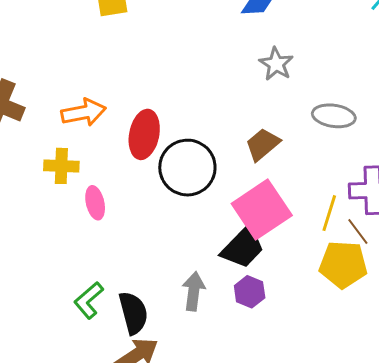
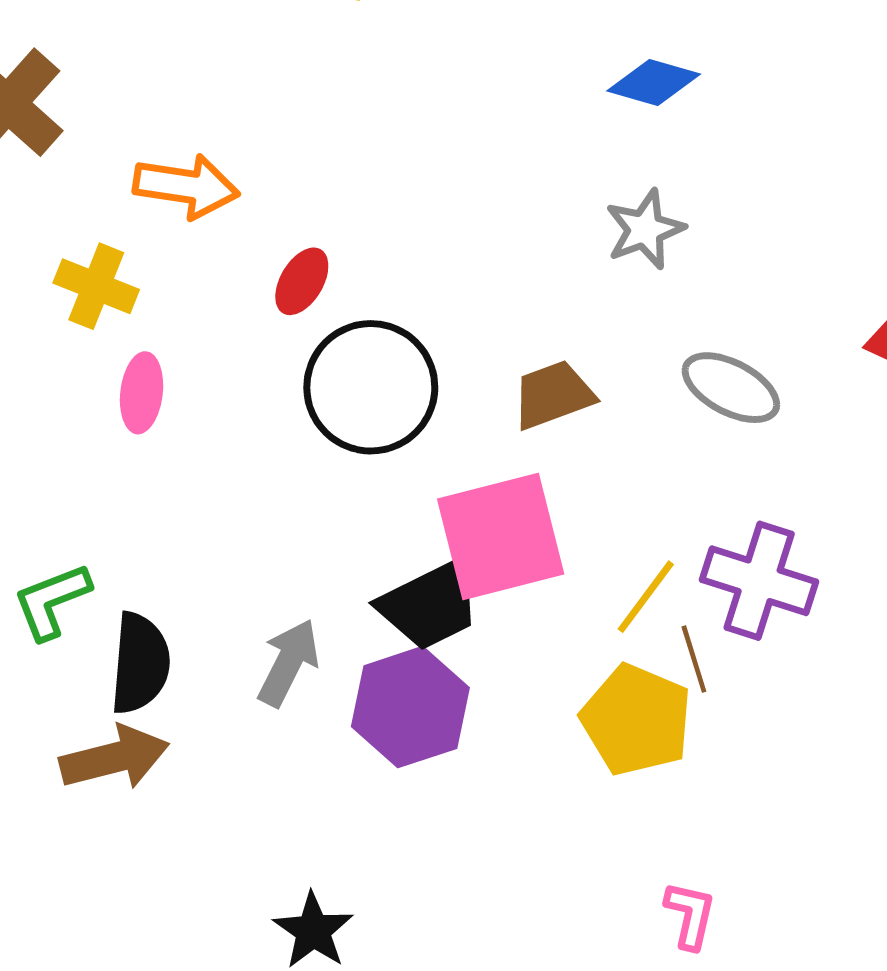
red ellipse: (144, 134) -> (302, 281), size x0.6
purple hexagon: (250, 292) -> (410, 707), size x1.6

